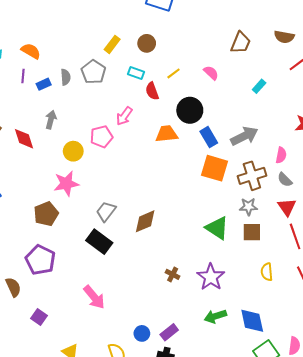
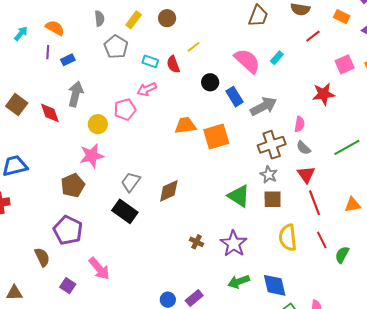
cyan rectangle: (136, 73) -> (150, 61), moved
pink semicircle: (211, 73) -> (247, 61), moved, size x1.8
gray semicircle: (66, 77) -> (99, 18), moved
black circle: (190, 110) -> (210, 82), size x0.7
pink arrow: (124, 116) -> (147, 89), turned 30
gray arrow: (51, 120) -> (76, 94), size x1.4
orange trapezoid: (166, 134) -> (185, 125), moved
blue rectangle: (209, 137) -> (235, 97), moved
orange square: (215, 168) -> (216, 137), moved, turned -32
gray star: (248, 207) -> (269, 175), turned 30
yellow semicircle: (267, 272) -> (288, 238), size x1.5
pink arrow: (94, 297) -> (99, 269), moved

